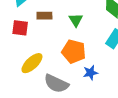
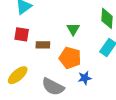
brown rectangle: (44, 16) -> (43, 45), moved
yellow ellipse: (32, 63) -> (18, 75), moved

